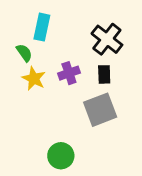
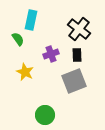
yellow star: (34, 79) -> (25, 72), moved

